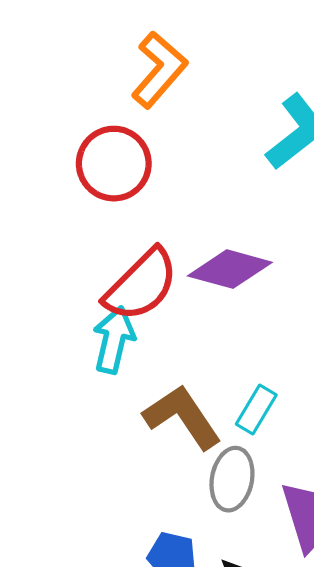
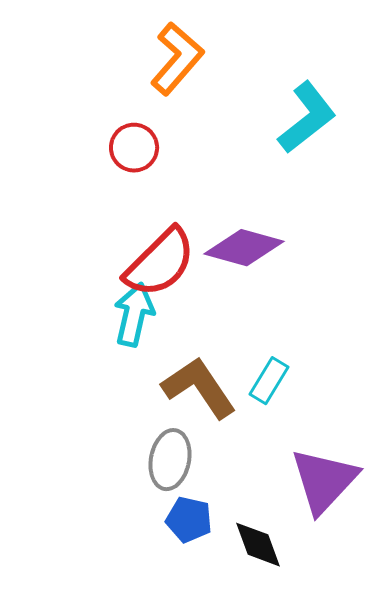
red circle: (114, 164) -> (134, 148), size x0.7
gray ellipse: (232, 479) -> (170, 460), moved

